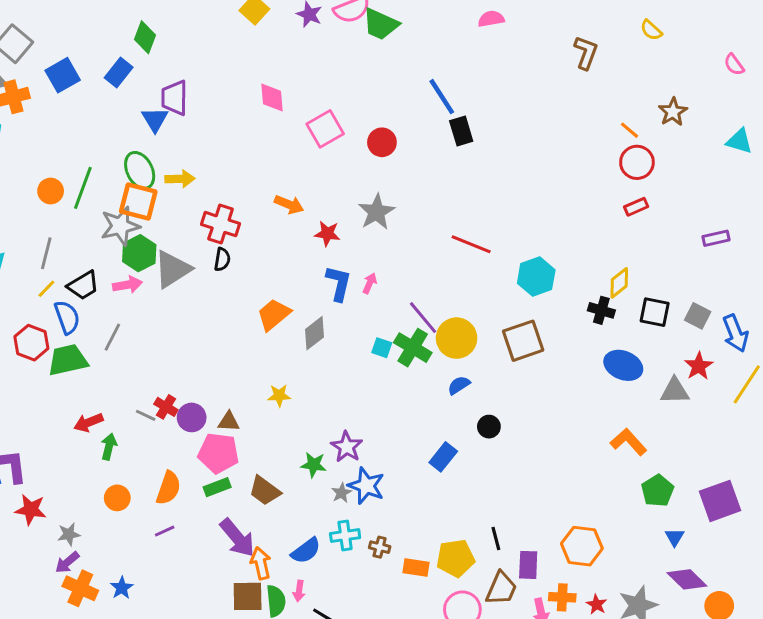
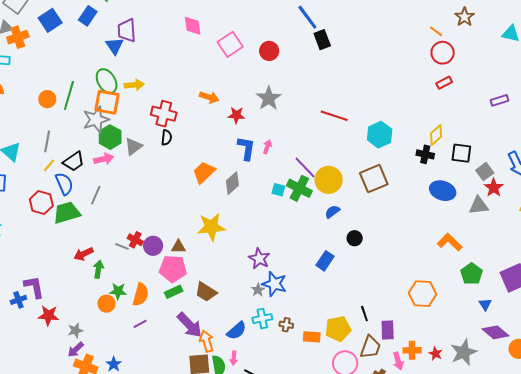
gray triangle: (173, 269) -> (133, 146), size x0.7
gray square: (698, 316) -> (485, 172), moved, turned 30
yellow star: (279, 395) -> (211, 227), size x1.8
green star: (314, 465) -> (118, 291), moved
orange hexagon: (582, 546) -> (423, 294), moved

